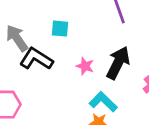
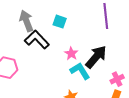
cyan L-shape: (103, 102) -> (80, 71), moved

